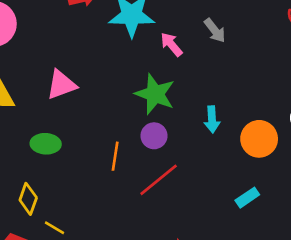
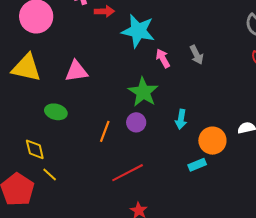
red line: (159, 180) -> (128, 173), moved
cyan rectangle: (247, 198) -> (197, 165), moved
yellow diamond: (28, 199) -> (35, 149), turned -45

